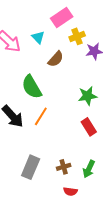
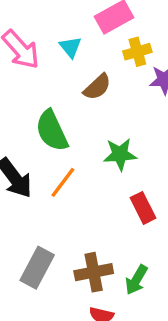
green star: (87, 96) -> (120, 154), moved
brown cross: (64, 167) -> (94, 272), size x1.5

